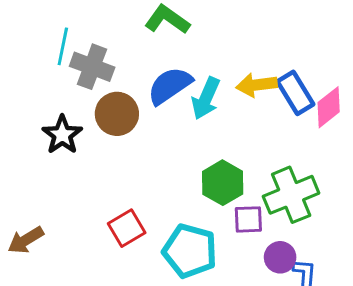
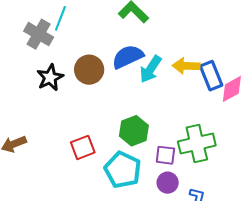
gray cross: (92, 67) -> (39, 34), moved
green hexagon: (223, 183) -> (134, 131), moved
purple circle: (280, 257) -> (168, 183), moved

